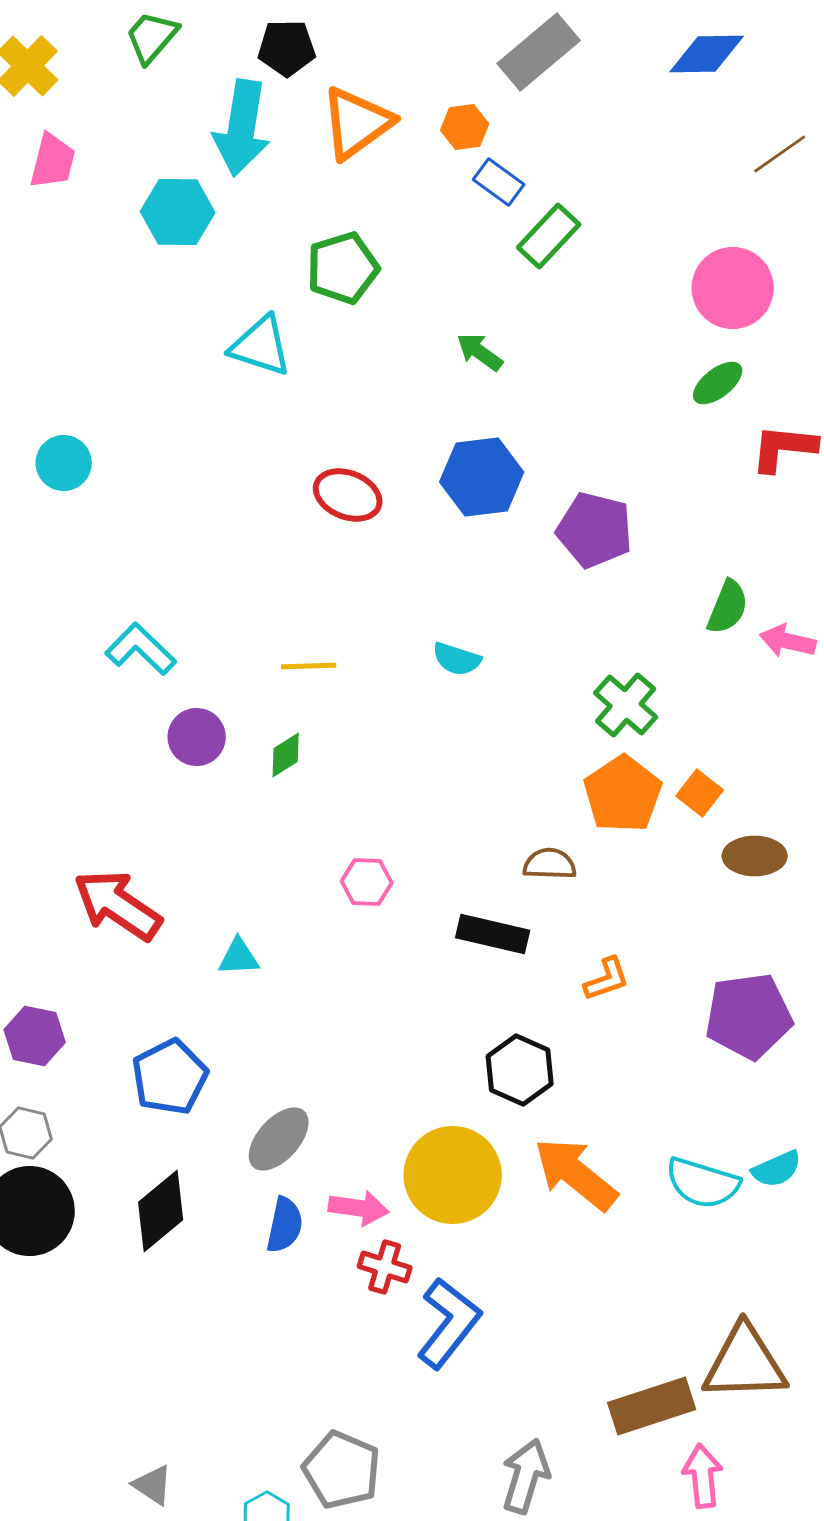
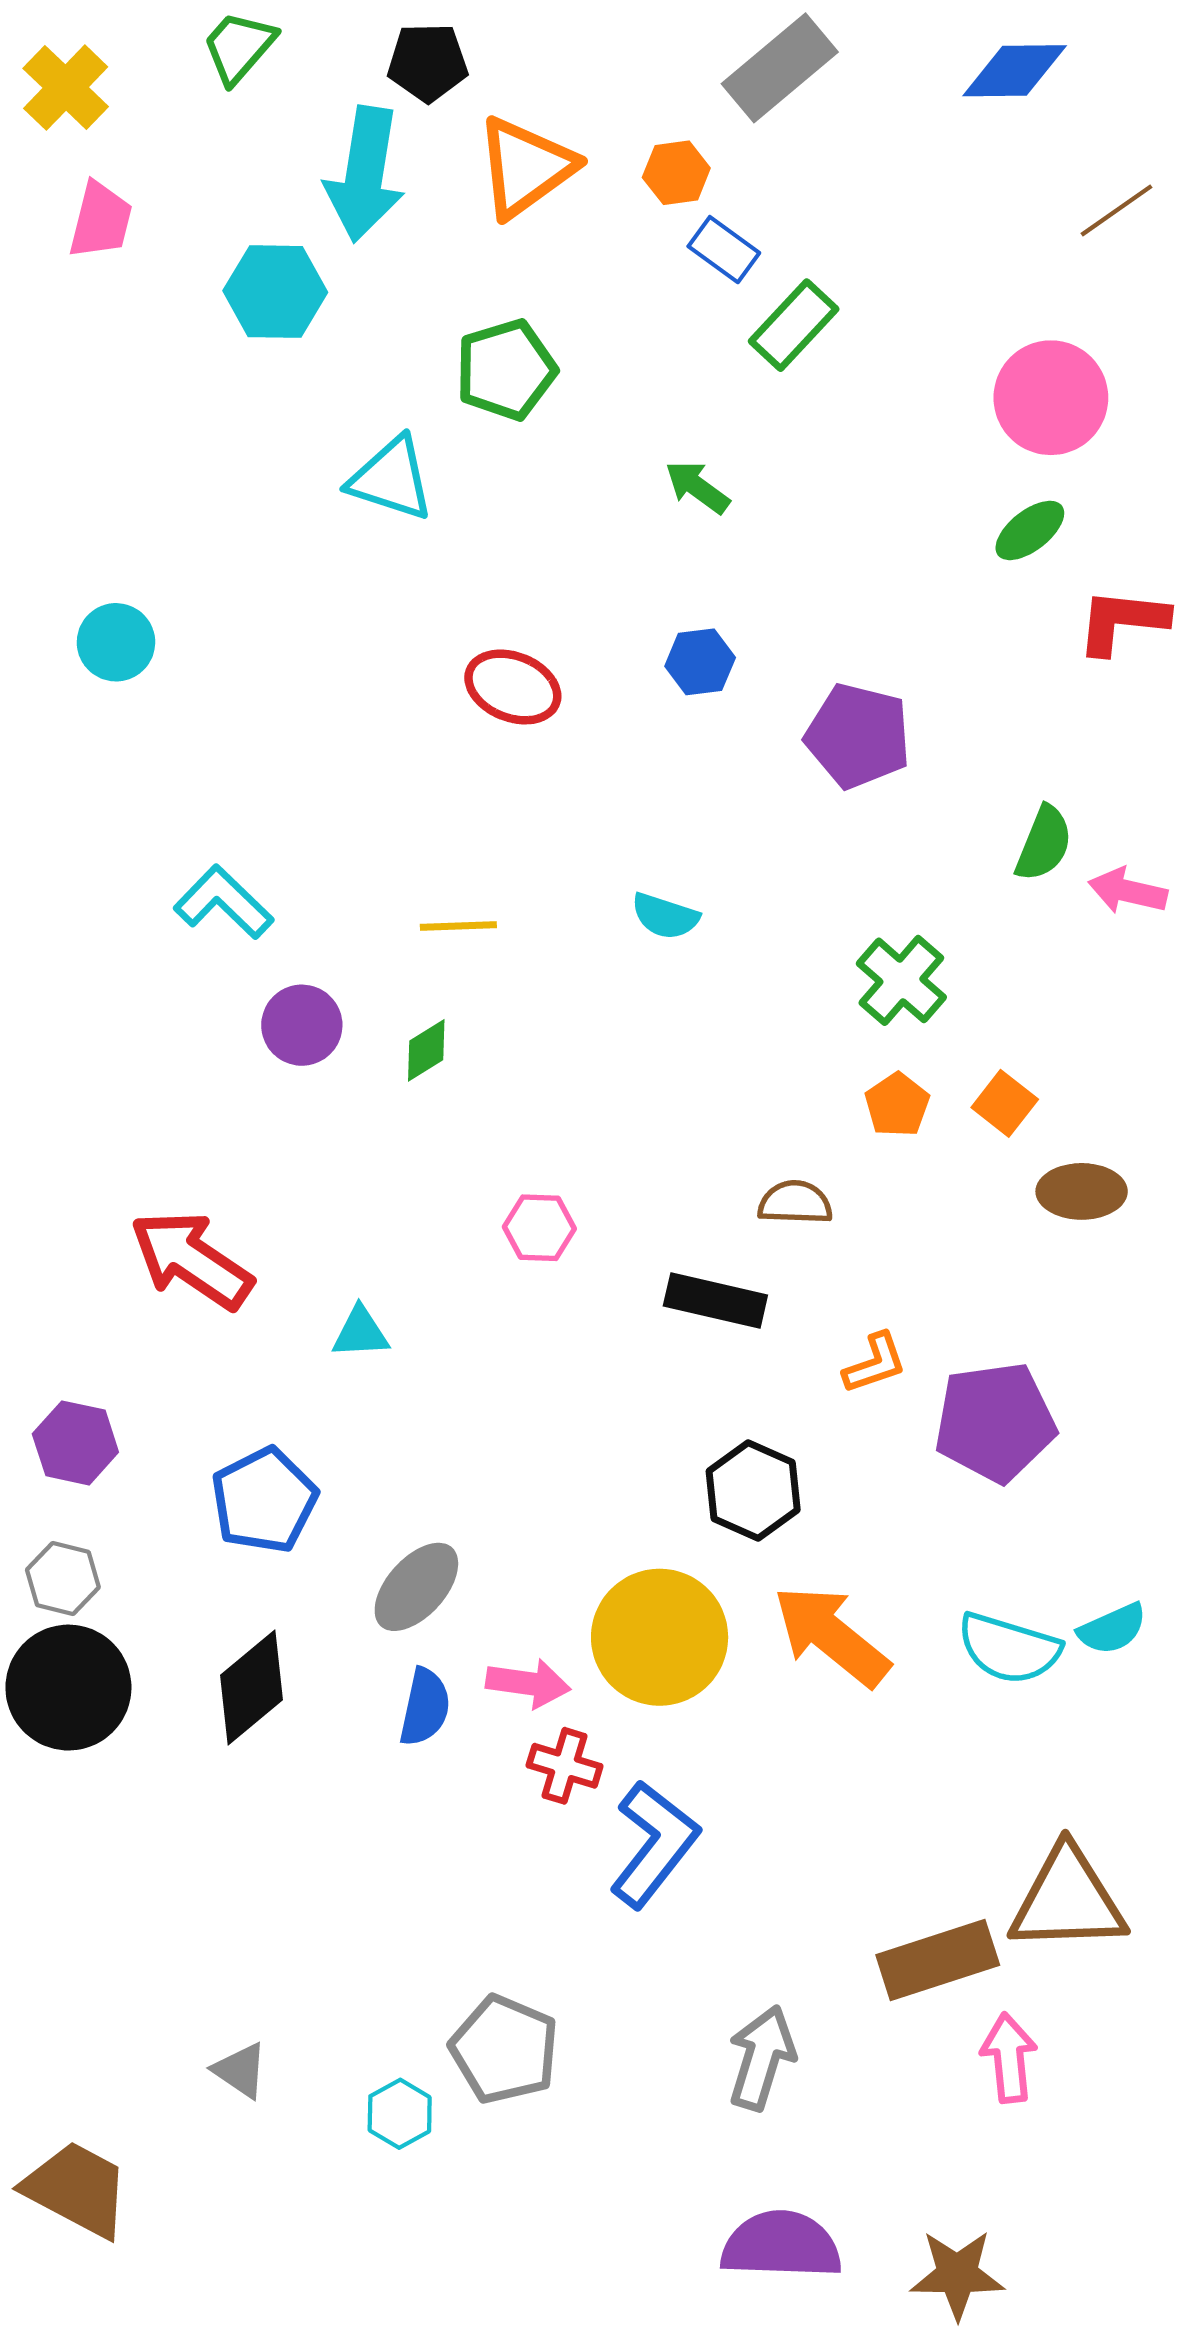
blue hexagon: (482, 477) -> (700, 662), size x0.6
orange pentagon: (623, 794) -> (897, 1105), size x0.6
purple pentagon: (749, 1016) -> (995, 1422), moved

